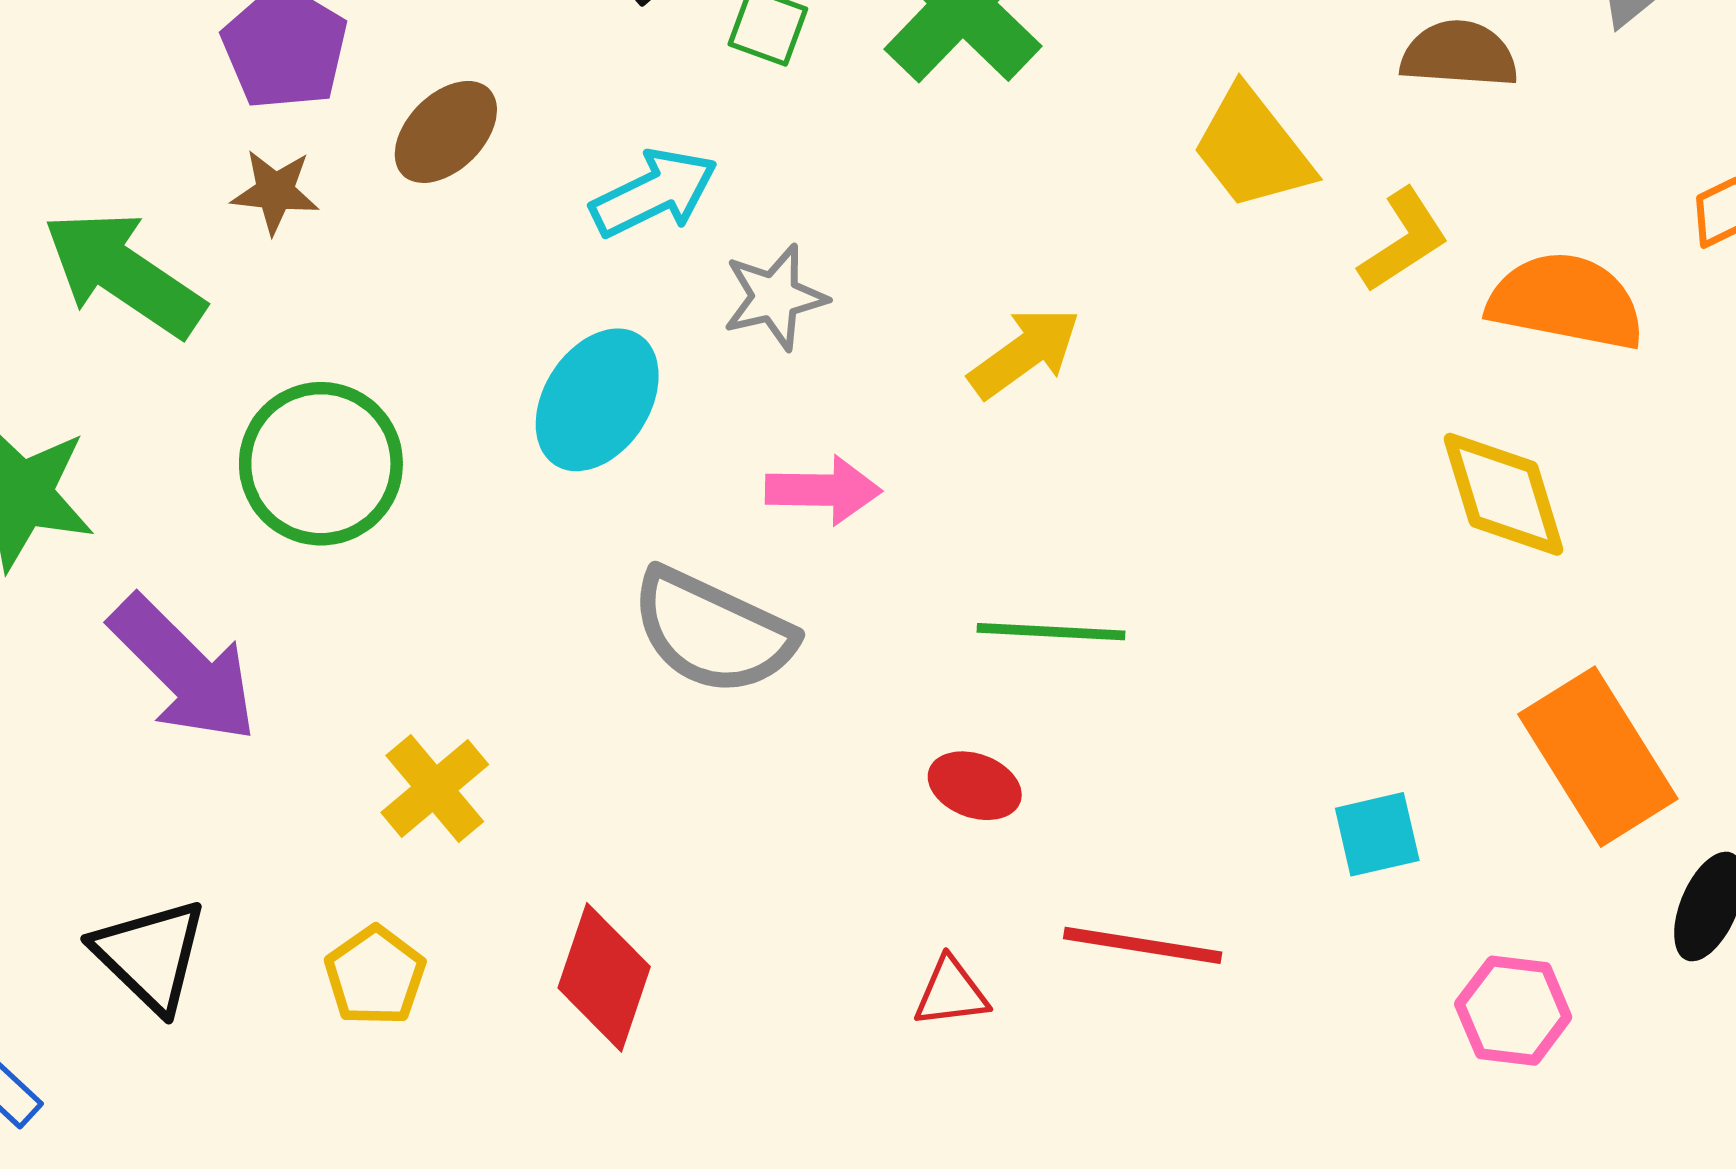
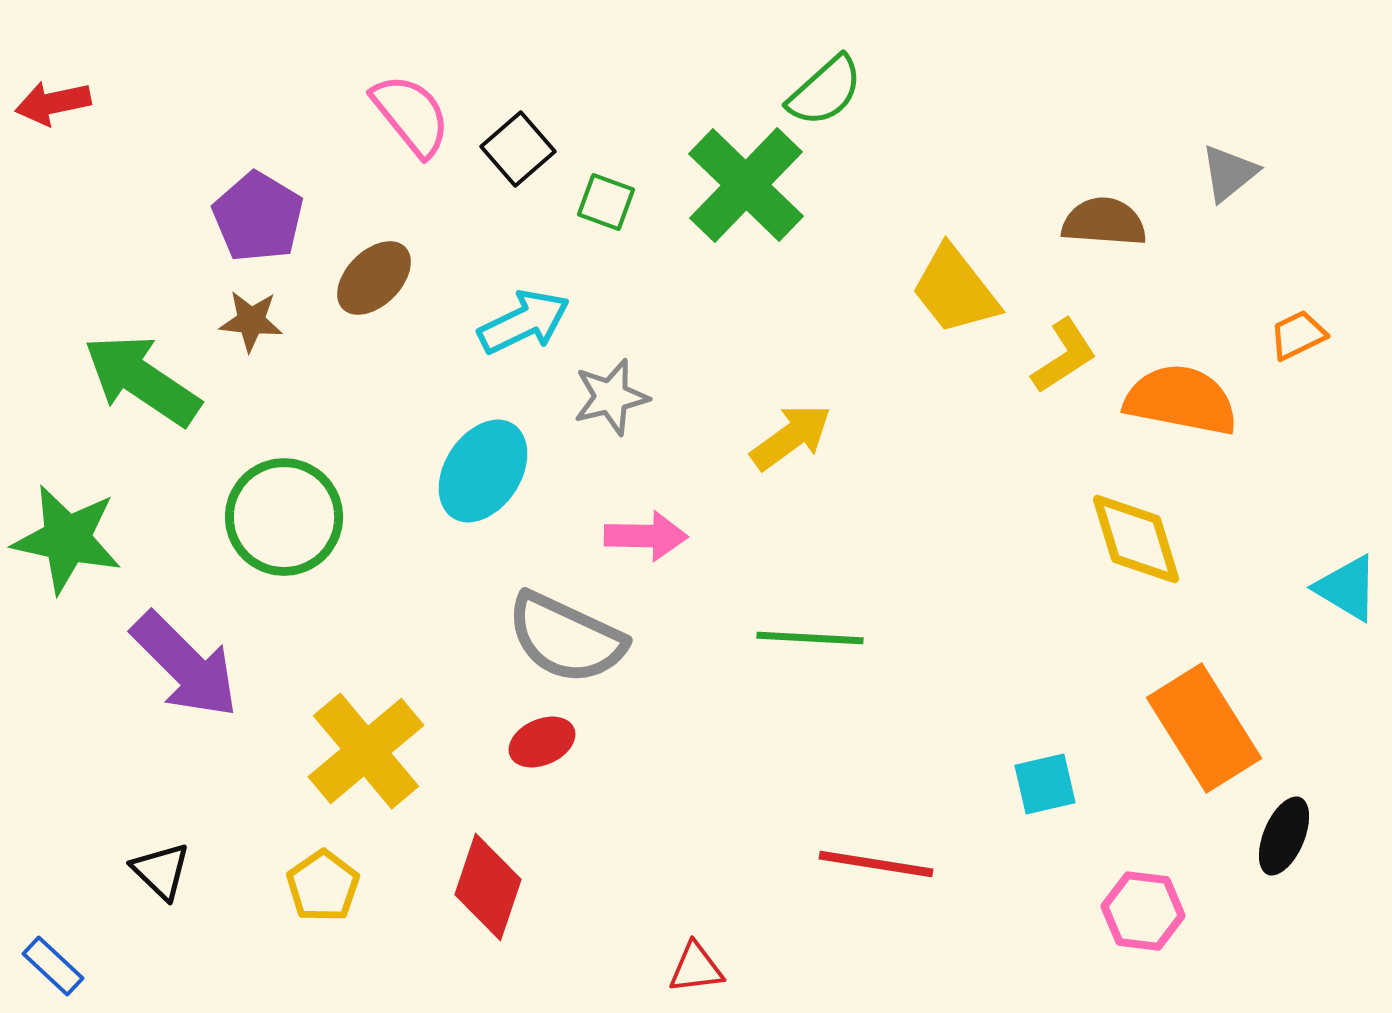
red ellipse: (975, 786) -> (542, 742), moved, turned -44
yellow cross: (435, 789) -> (366, 751), size x1.5
black triangle: (150, 955) -> (161, 871), size x0.7
red triangle: (951, 993) -> (696, 968), moved

